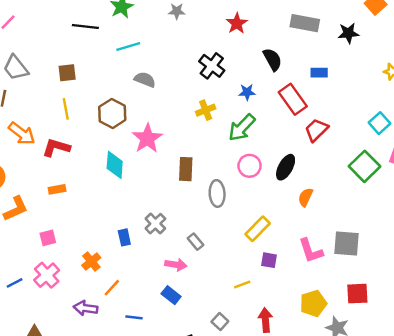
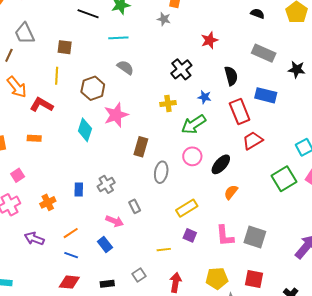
blue rectangle: (319, 73) -> (266, 95), size x1.5
pink square: (48, 238) -> (18, 175), turned -32
orange line: (112, 288) -> (71, 233), moved

